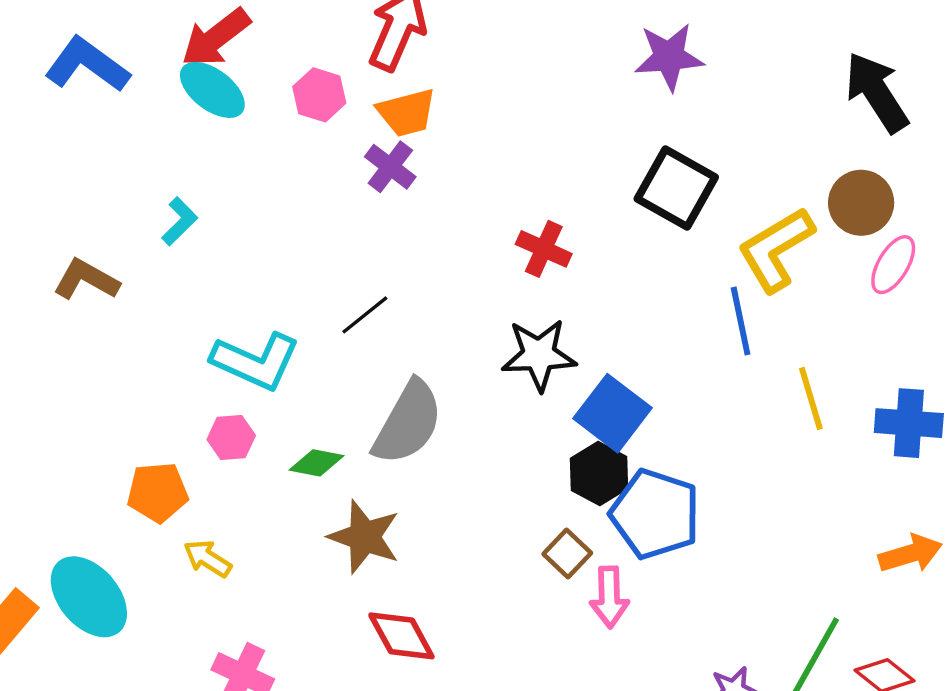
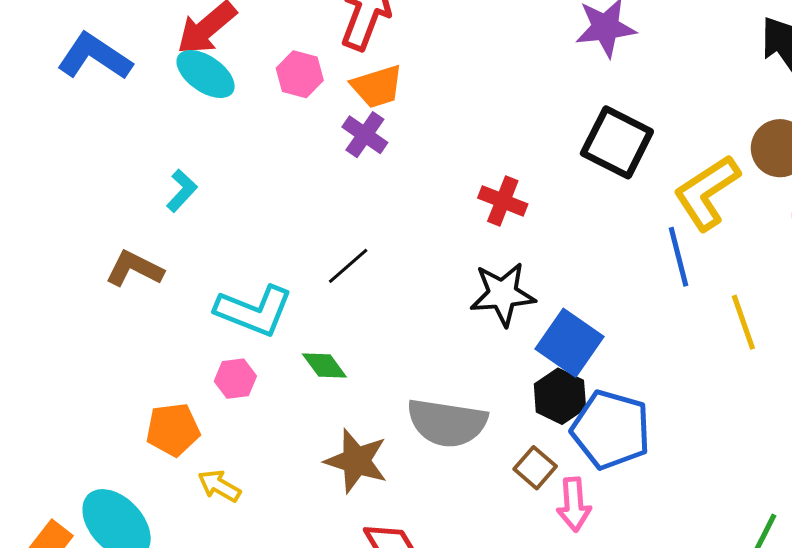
brown L-shape: (86, 280) -> (134, 269), moved
gray semicircle: (408, 423) -> (447, 423), moved, turned 72
green diamond: (316, 463) -> (324, 366), moved, turned 45

